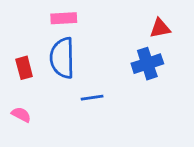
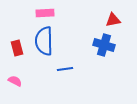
blue cross: (147, 64) -> (104, 45), turned 35

